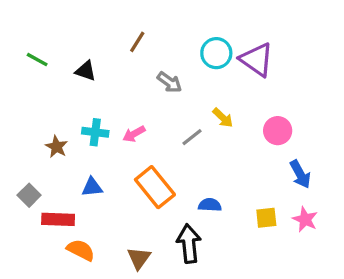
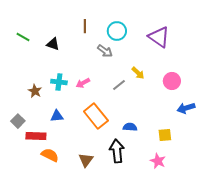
brown line: (137, 42) -> (85, 26), turned -32
cyan circle: (216, 53) -> (117, 31), moved
blue arrow: (300, 174) -> (186, 108), turned 102
pink star: (305, 219) -> (158, 161), moved

